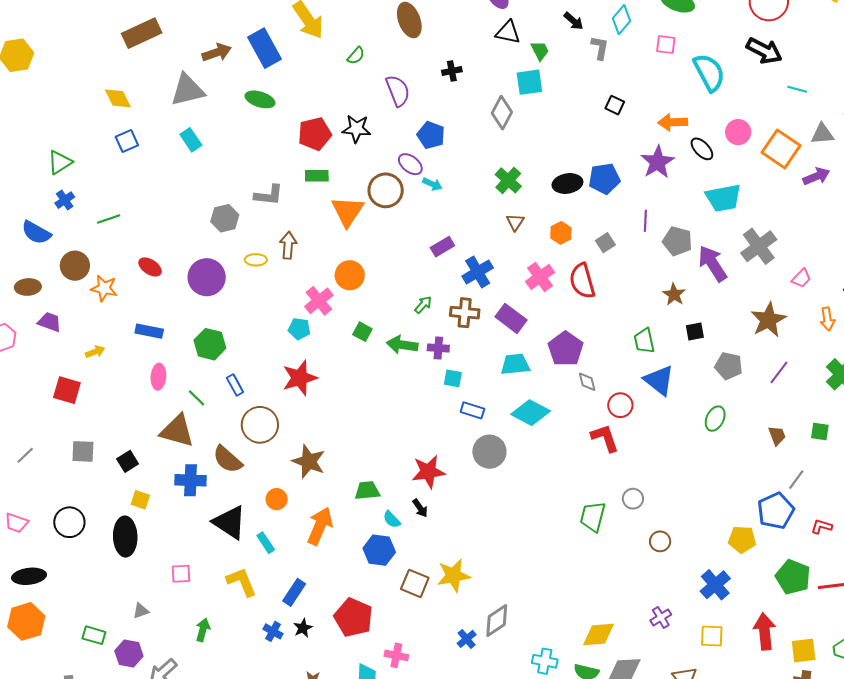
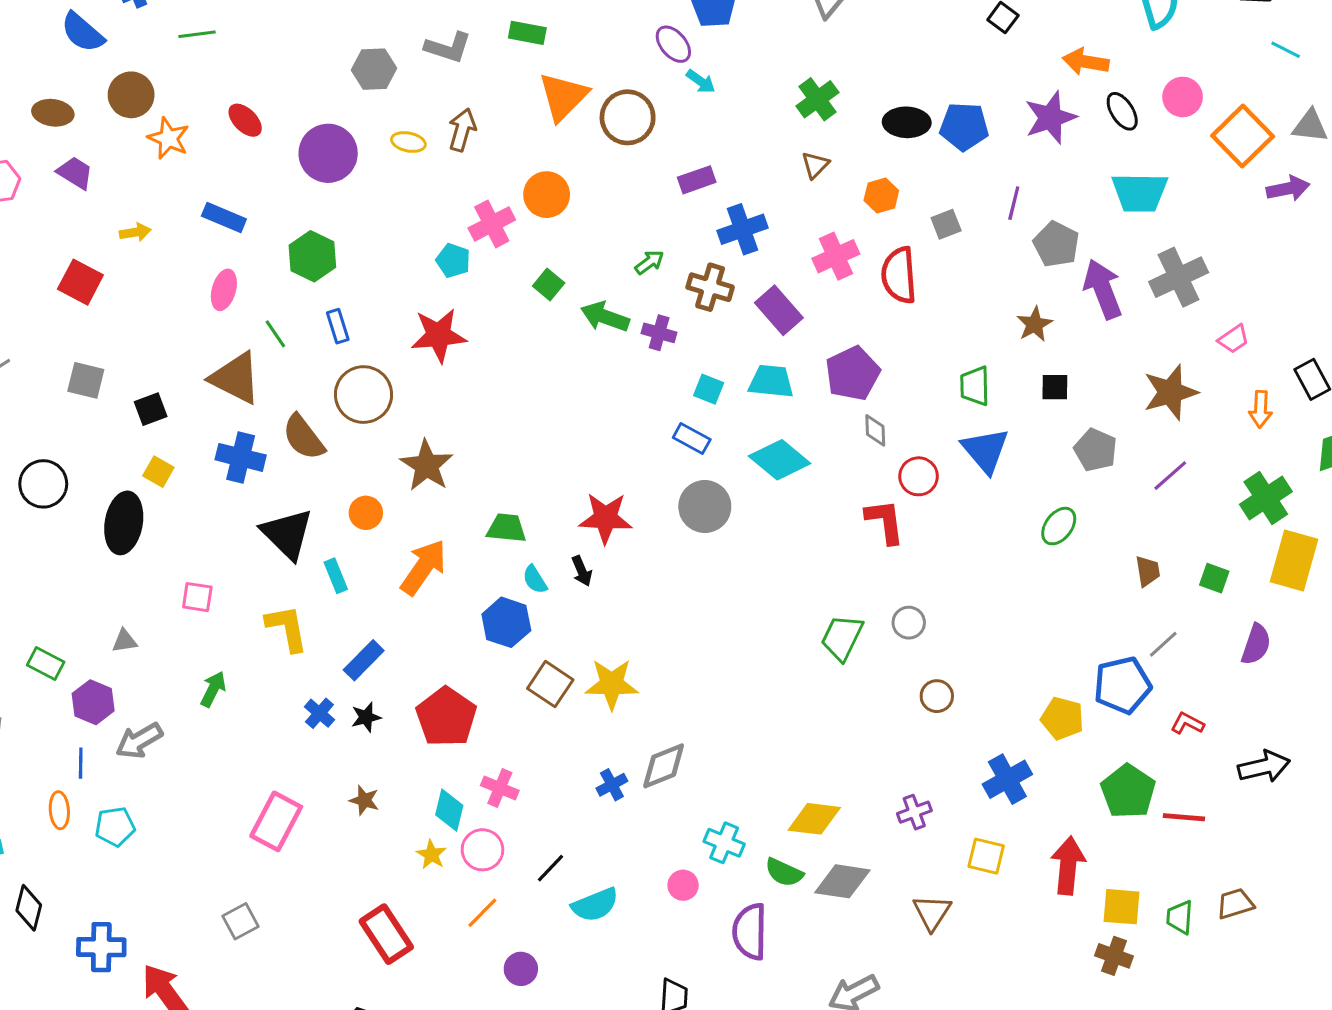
brown circle: (386, 190) -> (628, 117), moved
cyan square: (453, 378) -> (709, 389), moved

